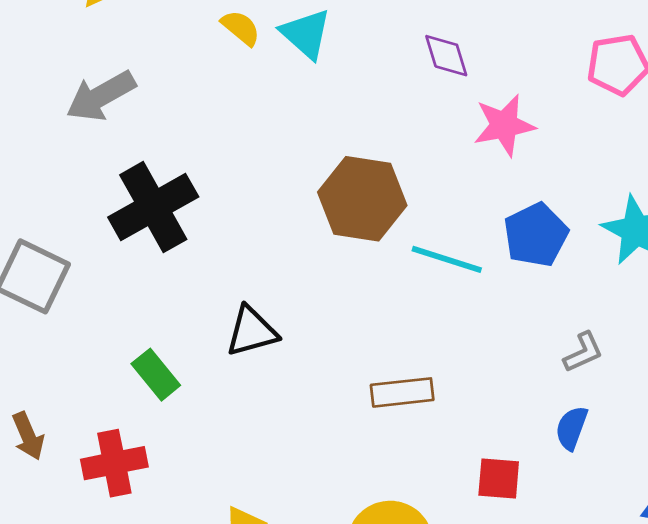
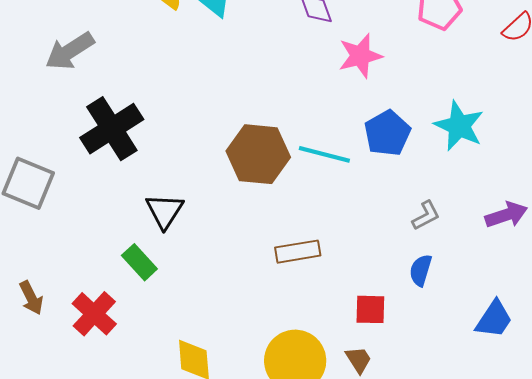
brown hexagon: (362, 199) -> (258, 154), moved
black triangle: (252, 331) -> (164, 211), moved, turned -39
green rectangle: (156, 375) -> (139, 262), moved
red cross: (114, 463) -> (94, 314), turned -33

